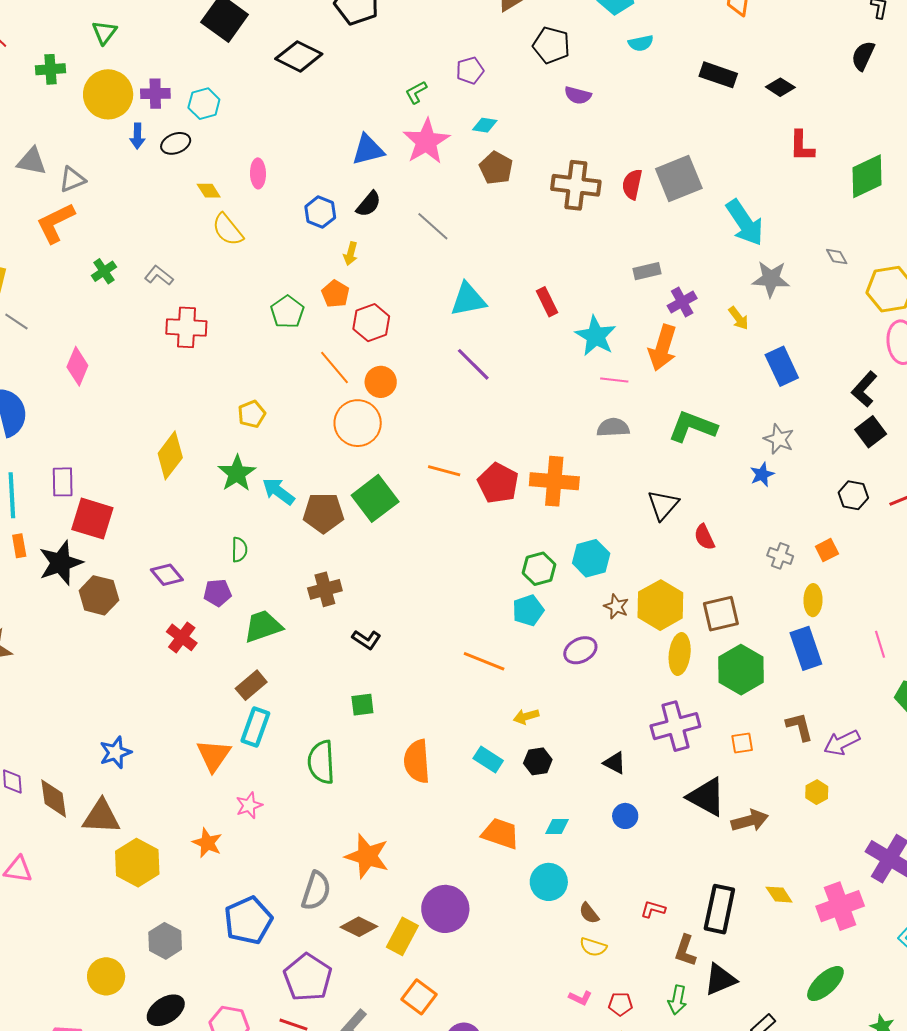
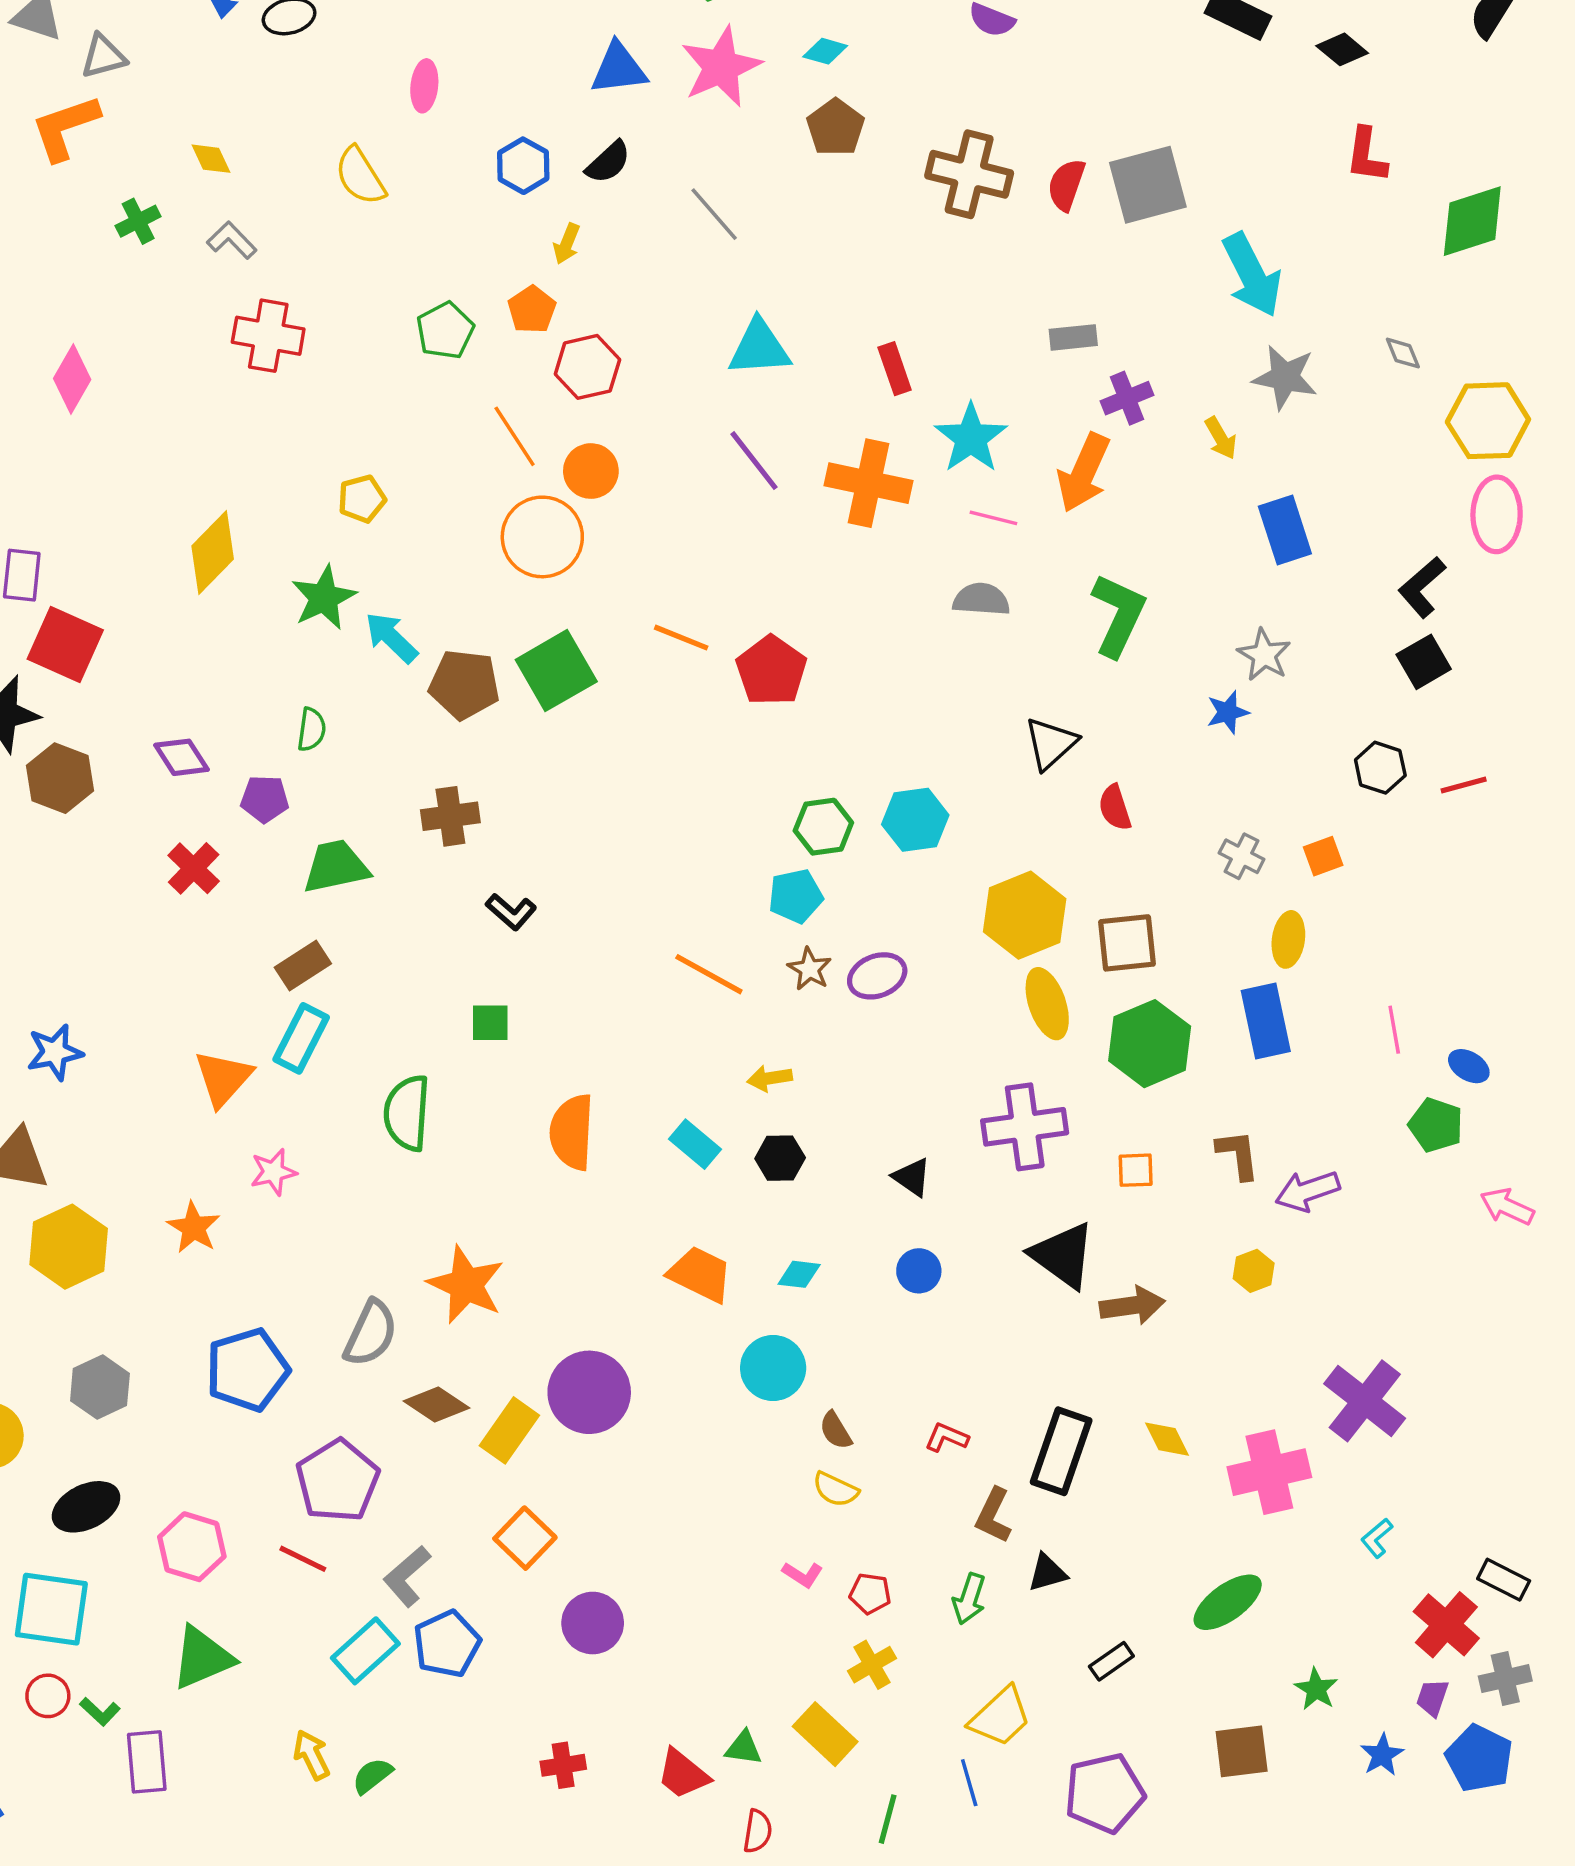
yellow diamond: (209, 191) -> (211, 159), moved
green L-shape: (693, 427) -> (1118, 615), turned 87
orange cross: (554, 481) -> (869, 483), moved
brown star: (616, 606) -> (810, 969), moved
yellow ellipse: (680, 654) -> (1047, 1004), turned -33
black triangle: (720, 979) -> (1047, 1573), size x0.7

